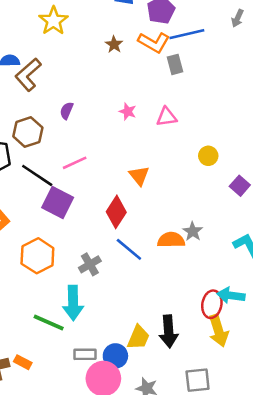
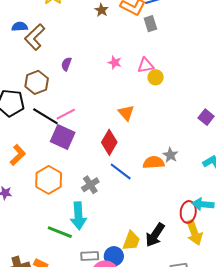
yellow circle: (208, 156) -> (156, 77), moved
pink line: (75, 163) -> (66, 114), moved
black arrow: (169, 331) -> (155, 235), turned 40

